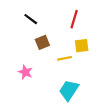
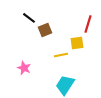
red line: (74, 19) -> (88, 24), moved
brown square: (42, 42) -> (45, 30), moved

